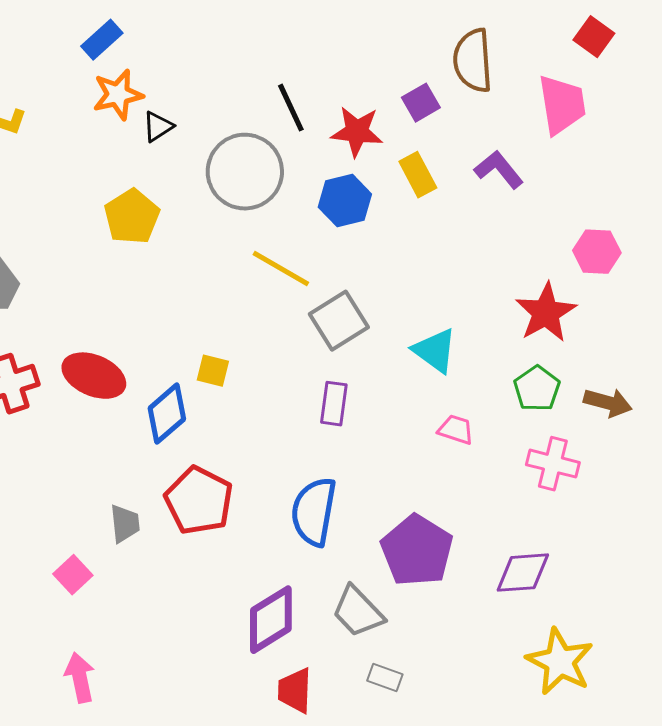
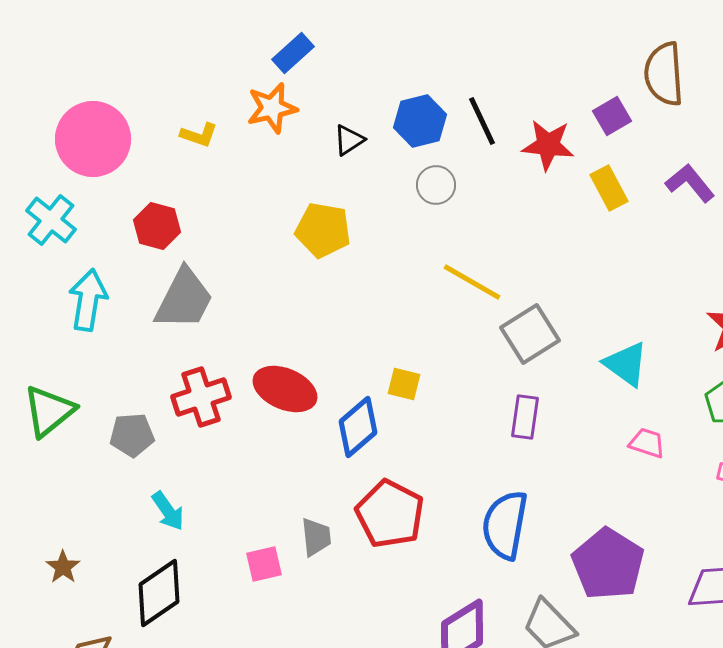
orange star: (118, 95) -> (272, 108), moved
gray circle: (245, 172) -> (436, 185), size x0.5
blue hexagon: (345, 201) -> (420, 121), moved
yellow pentagon: (132, 217) -> (323, 230), turned -30
pink square: (73, 575) -> (264, 564), moved, turned 30

